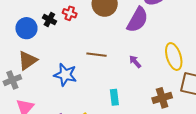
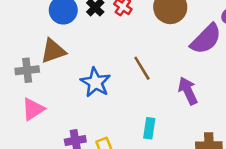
brown line: (96, 55) -> (142, 68), turned 36
purple arrow: (135, 62) -> (188, 91), size x1.5

